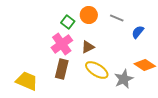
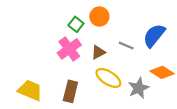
gray line: (117, 18) -> (126, 46), moved
blue semicircle: (138, 32) -> (154, 36), size x1.6
brown rectangle: (62, 69) -> (70, 91), moved

